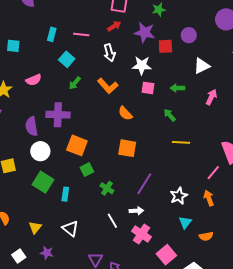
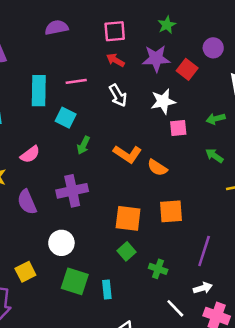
red arrow: (114, 26) -> (115, 60), turned -104
cyan rectangle: (52, 34) -> (39, 91), size x1.6
red square: (165, 46) -> (187, 69), turned -35
orange L-shape: (108, 86) -> (127, 154), moved
purple semicircle: (32, 126) -> (27, 202), moved
orange square: (77, 145) -> (128, 218), moved

